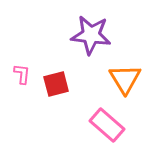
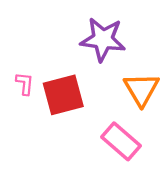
red square: (56, 84) -> (63, 95), size x1.4

